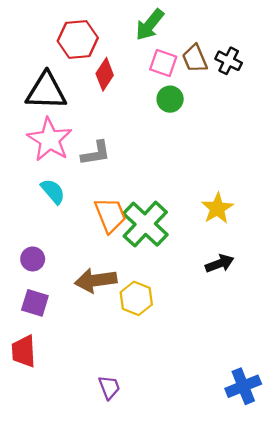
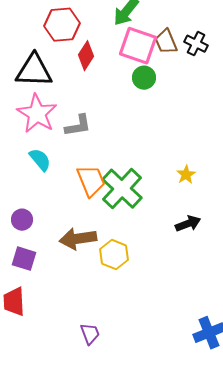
pink square: (163, 63) -> (138, 46), size x1.5
yellow star: (217, 208) -> (186, 175), size x0.7

